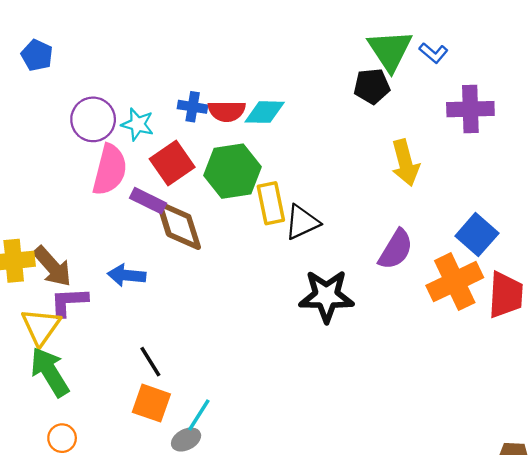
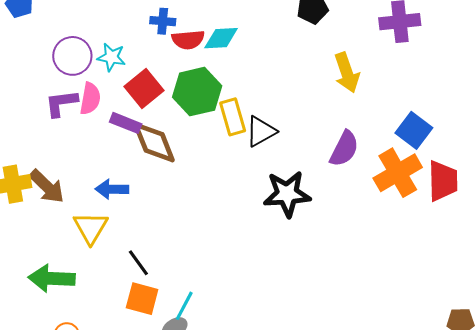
blue cross: (193, 107) -> (163, 21), moved
pink semicircle: (110, 170) -> (90, 99), size x0.7
purple L-shape: (69, 302) -> (61, 103), moved
yellow triangle: (41, 327) -> (91, 228), moved
green arrow: (50, 372) -> (52, 278), turned -51

